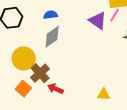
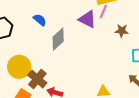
blue semicircle: (51, 15) -> (40, 20), turned 56
gray diamond: (52, 37) -> (58, 39), moved

